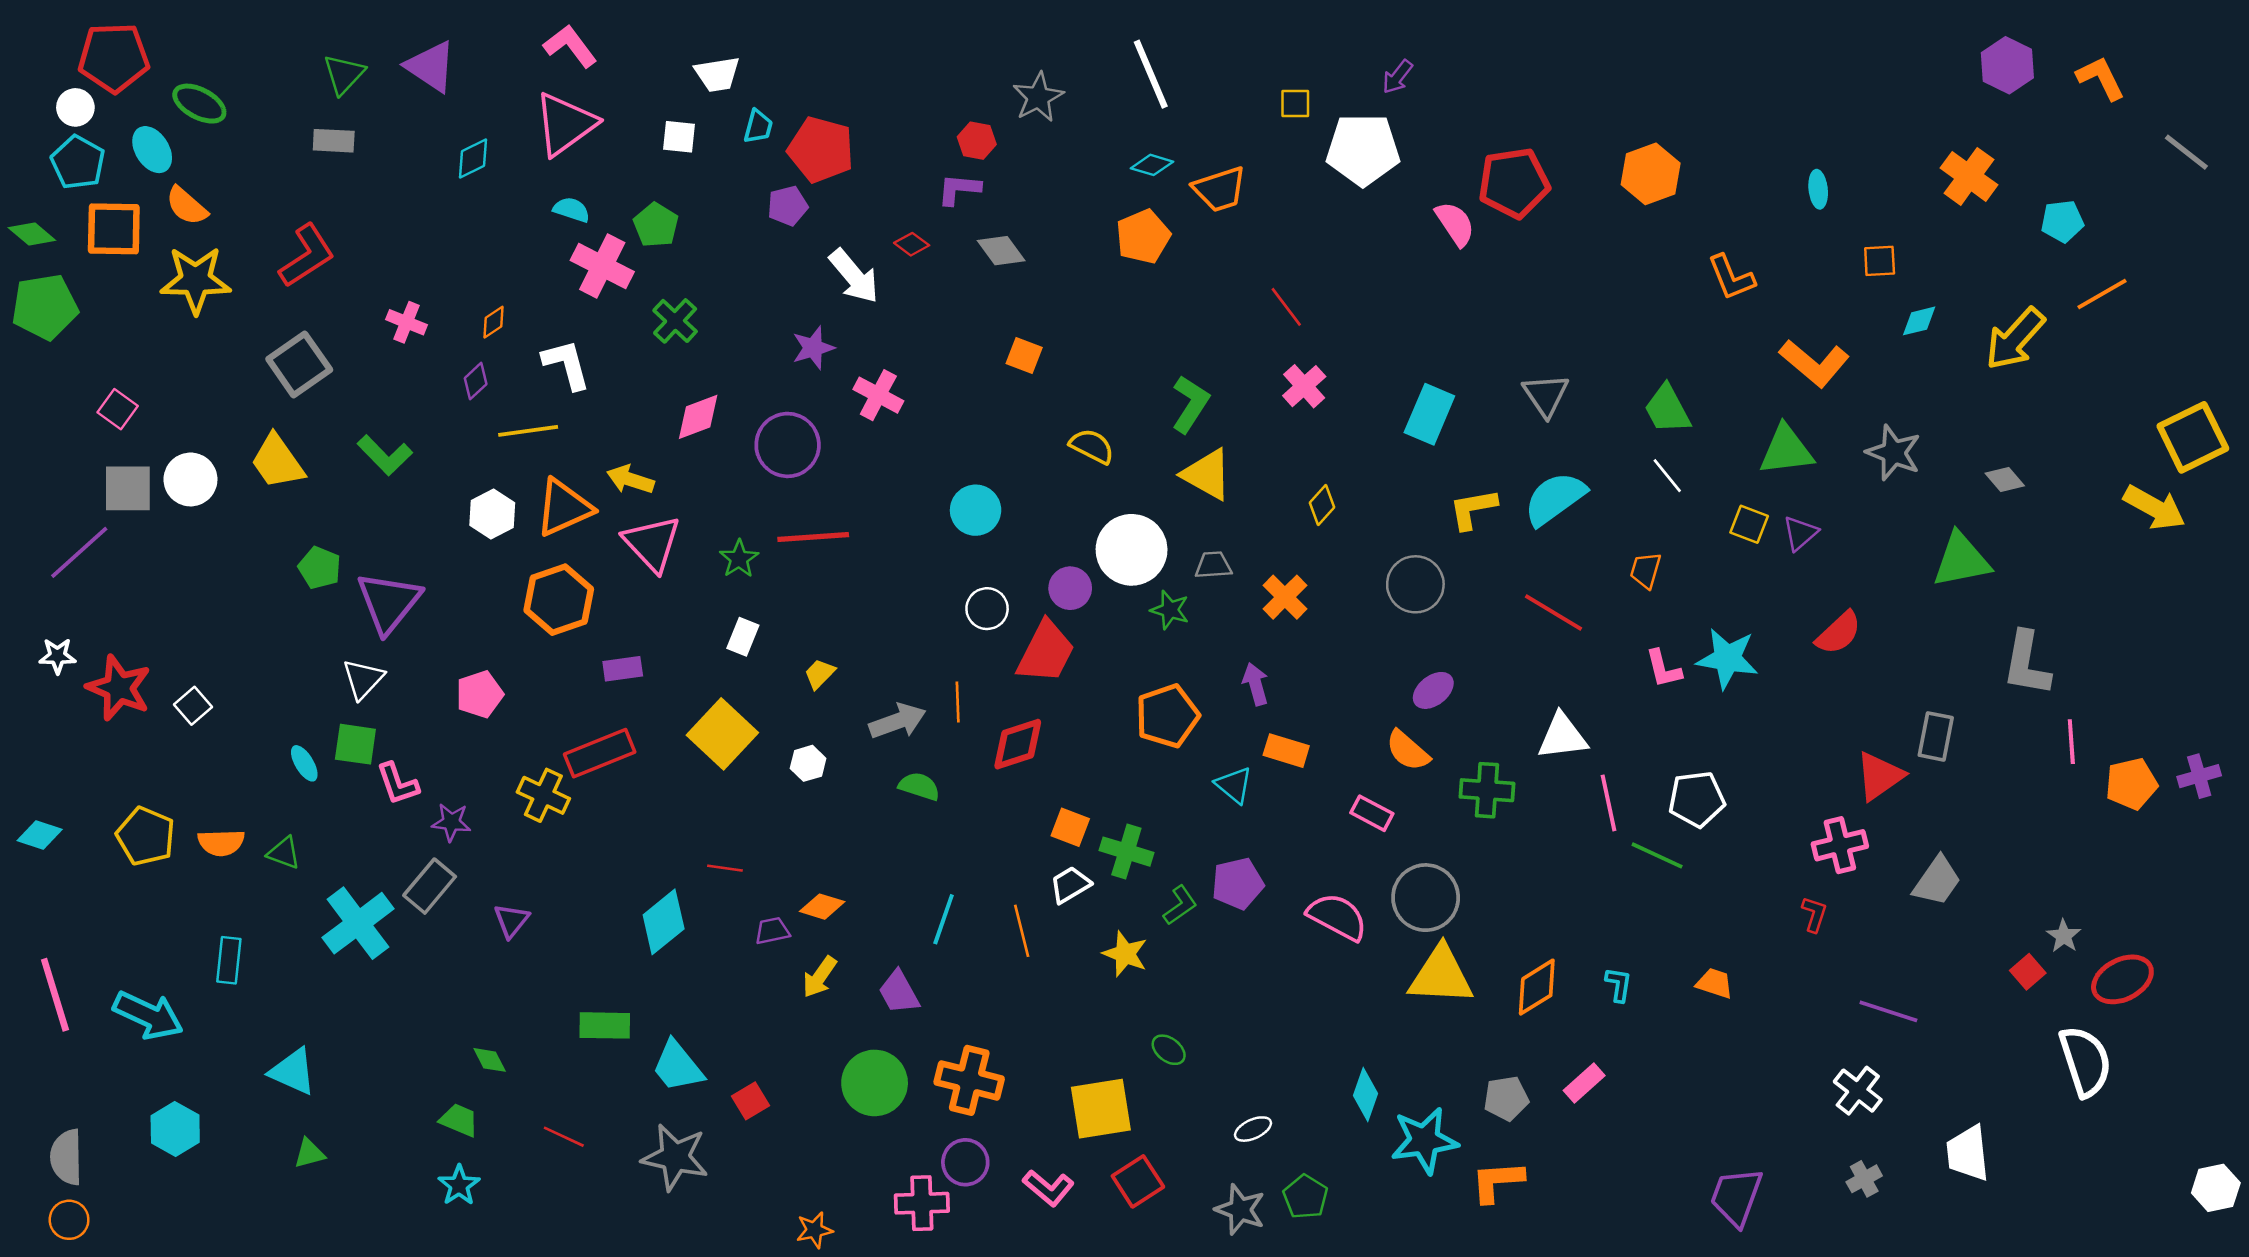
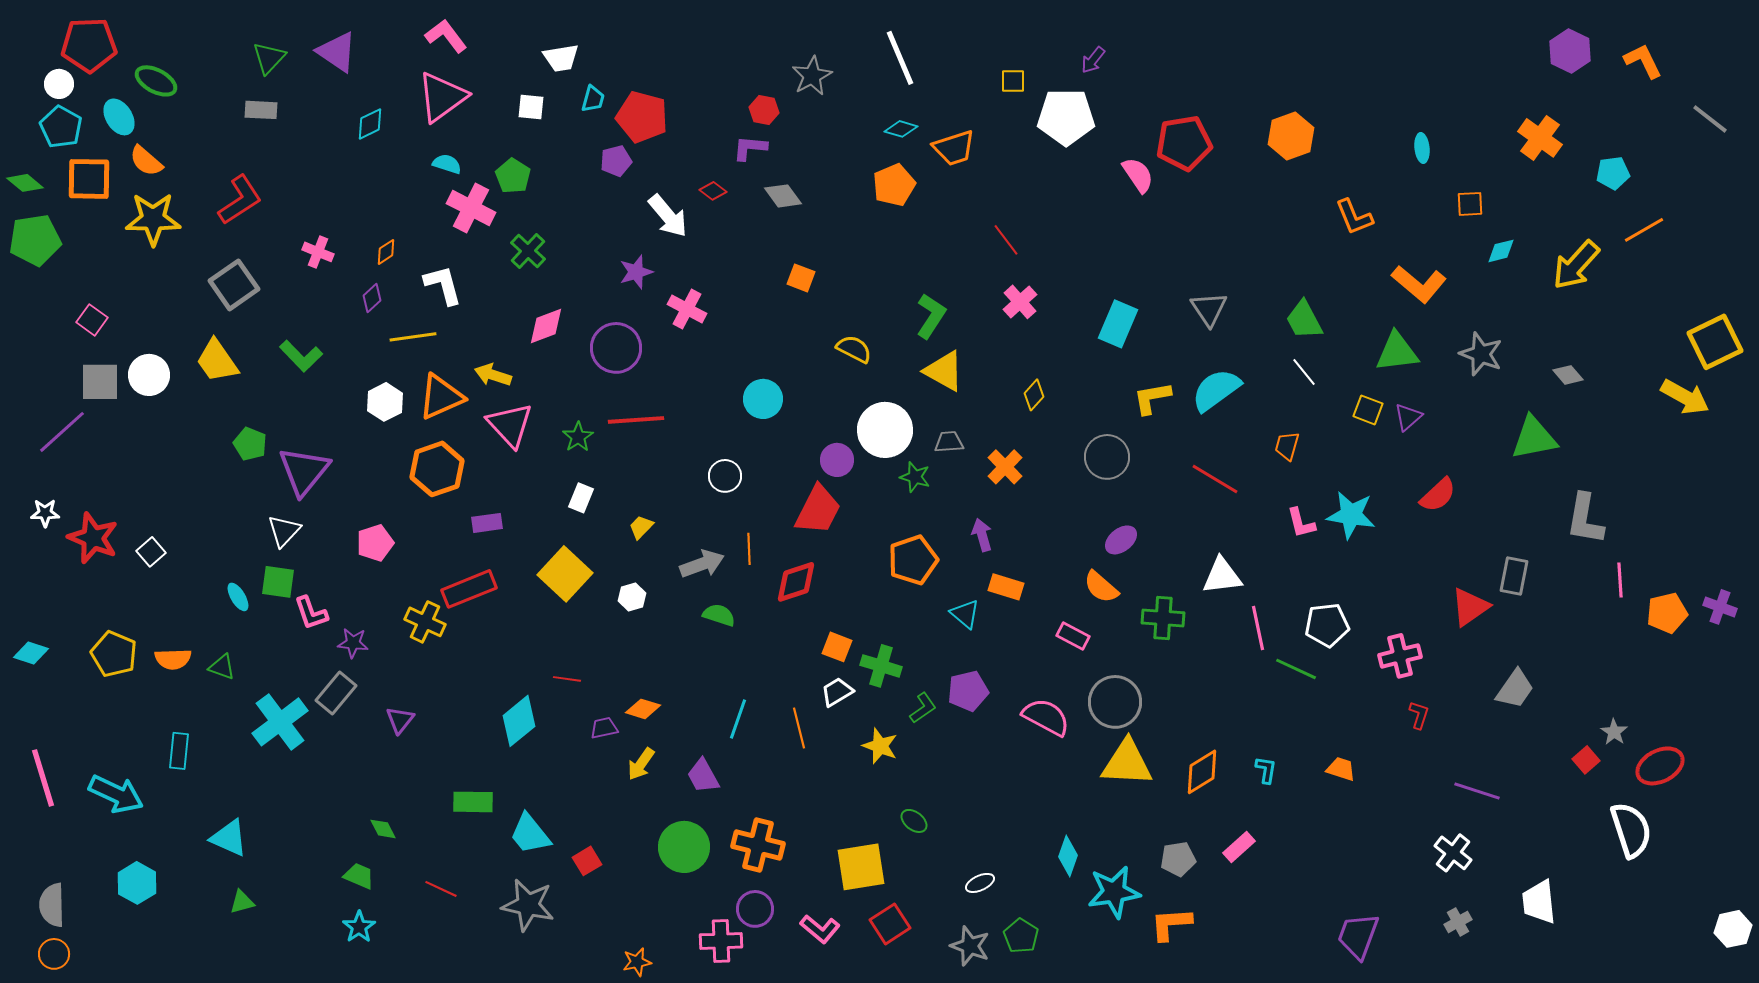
white circle: (987, 609) -> (725, 476), moved
purple cross: (2199, 776) -> (1720, 607), turned 36
pink cross: (1840, 845) -> (1400, 656), moved

